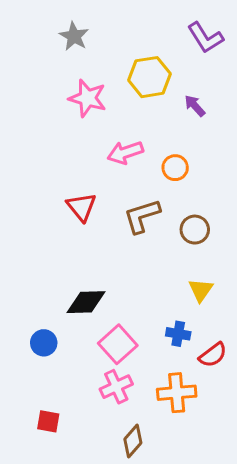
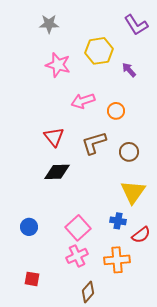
gray star: (74, 36) -> (49, 24), turned -30
yellow triangle: (201, 290) -> (133, 192), size x1.5
black diamond: (86, 302) -> (57, 172), moved

